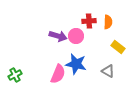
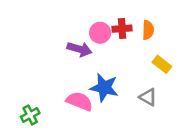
pink circle: (76, 36) -> (100, 33), moved
pink semicircle: (58, 74) -> (80, 101), turned -90
green cross: (15, 75) -> (30, 115), moved

